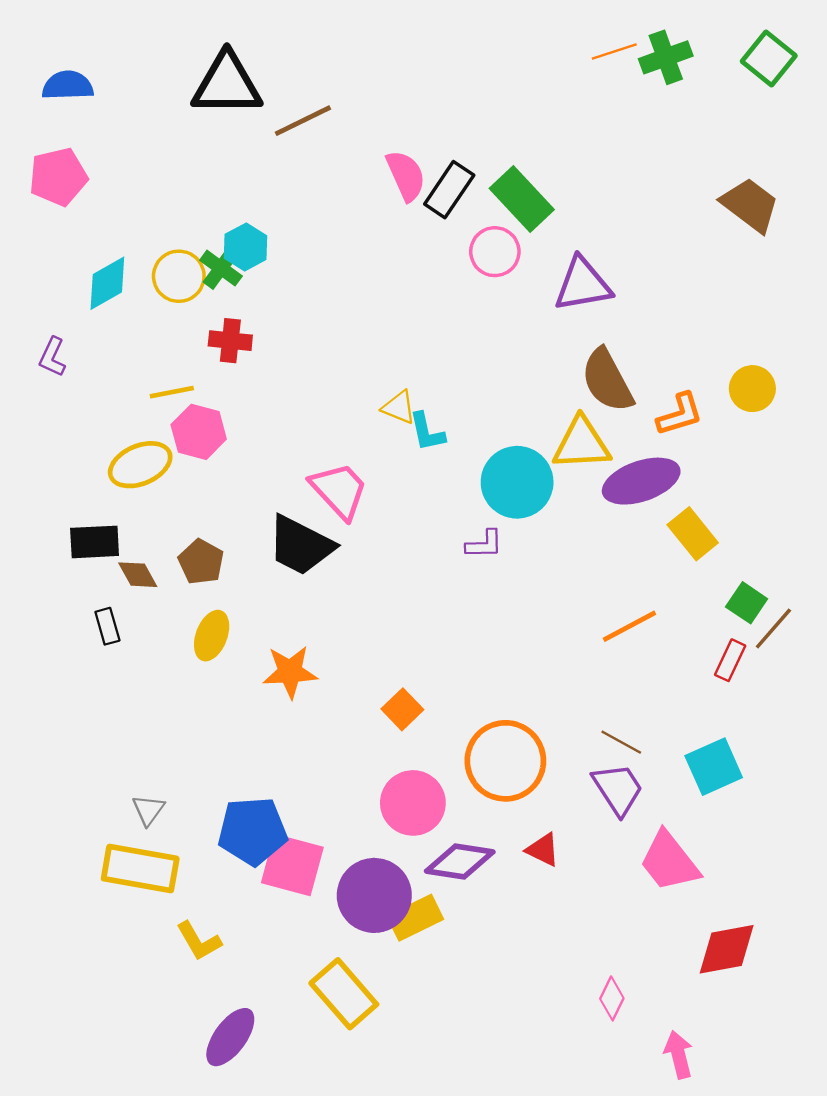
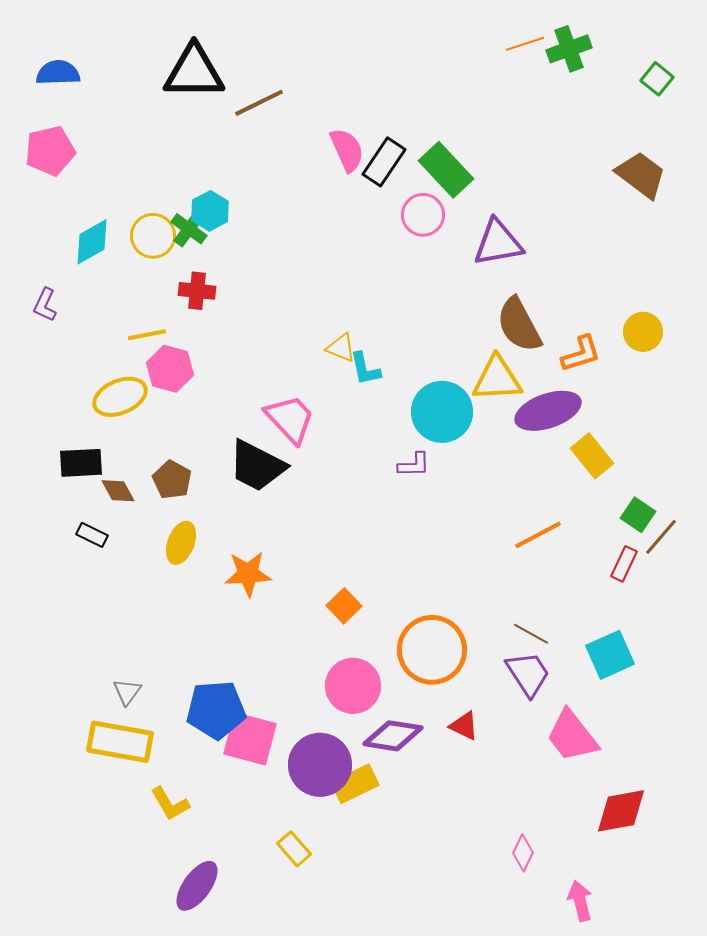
green square: (769, 59) -> (657, 79), moved, size x0.7
black rectangle: (107, 626) -> (92, 535), turned -48
yellow rectangle: (344, 994) -> (294, 849), size x0.6

